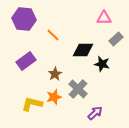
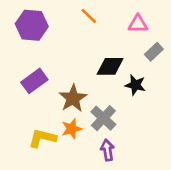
orange line: (53, 35) -> (89, 16), moved
brown star: (55, 74) -> (73, 98), size x1.5
purple arrow: (95, 113) -> (107, 150), moved, turned -56

